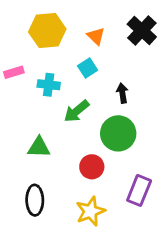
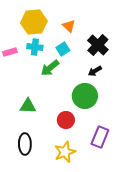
black cross: (142, 31) -> (98, 45), moved
cyan cross: (49, 85) -> (35, 47), moved
black arrow: (122, 93) -> (95, 71), moved, turned -112
green arrow: (76, 111) -> (50, 68), moved

